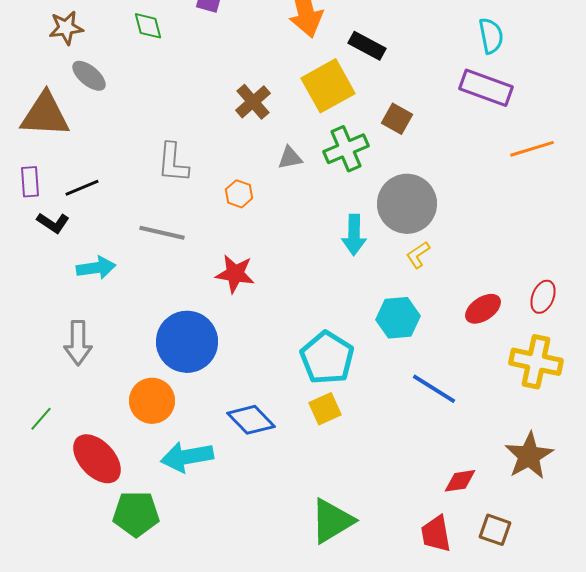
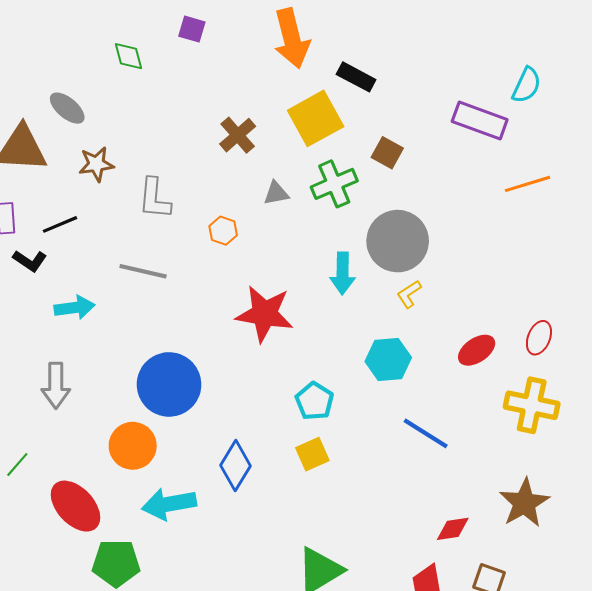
brown star: (66, 28) -> (96, 164), moved
cyan semicircle: (491, 36) -> (526, 85), moved, turned 36
red star: (235, 274) -> (265, 314), moved, size x1.4
cyan pentagon: (327, 358) -> (314, 401), size x0.7
blue diamond: (251, 420) -> (236, 466), turned 75

